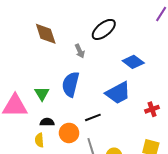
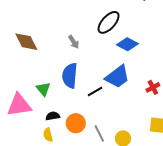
black ellipse: (104, 29) -> (109, 22), moved
brown diamond: (46, 34) -> (26, 42), moved
black line: (93, 117) -> (95, 92), moved

